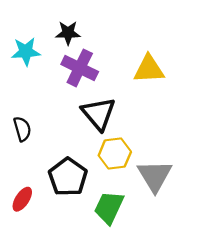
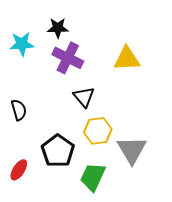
black triangle: (98, 114) -> (84, 97), size x0.7

